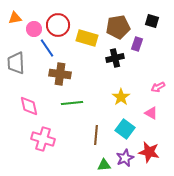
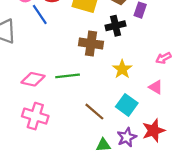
brown cross: (60, 74) -> (91, 44), moved
pink diamond: (29, 106) -> (33, 79), moved, turned -65
brown line: (96, 135) -> (94, 112), turned -54
red star: (149, 152) -> (153, 131), turned -30

